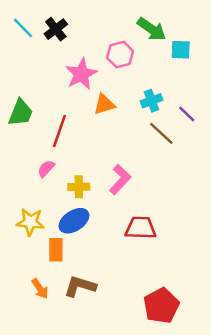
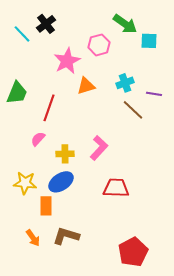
cyan line: (23, 28) -> (22, 34), moved
purple line: (187, 114) -> (154, 94), turned -35

